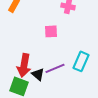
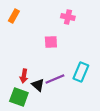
red arrow: (24, 65) -> (24, 76), size x0.6

